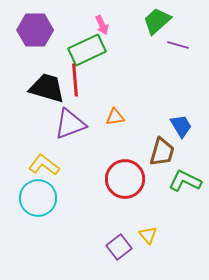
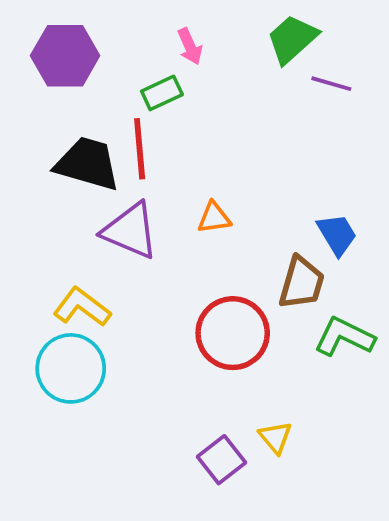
green rectangle: (87, 50) -> (162, 93), size x0.6
purple triangle: (70, 124) -> (130, 231), turned 44

